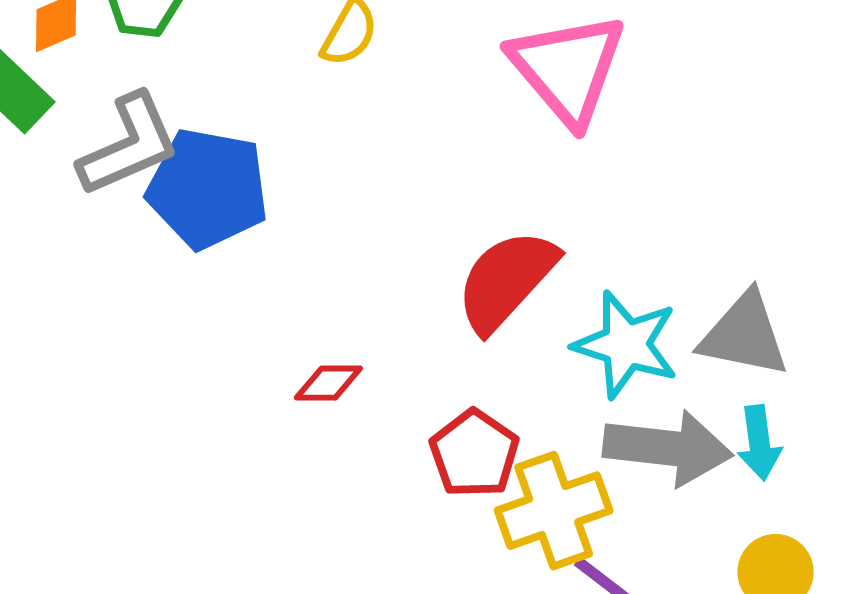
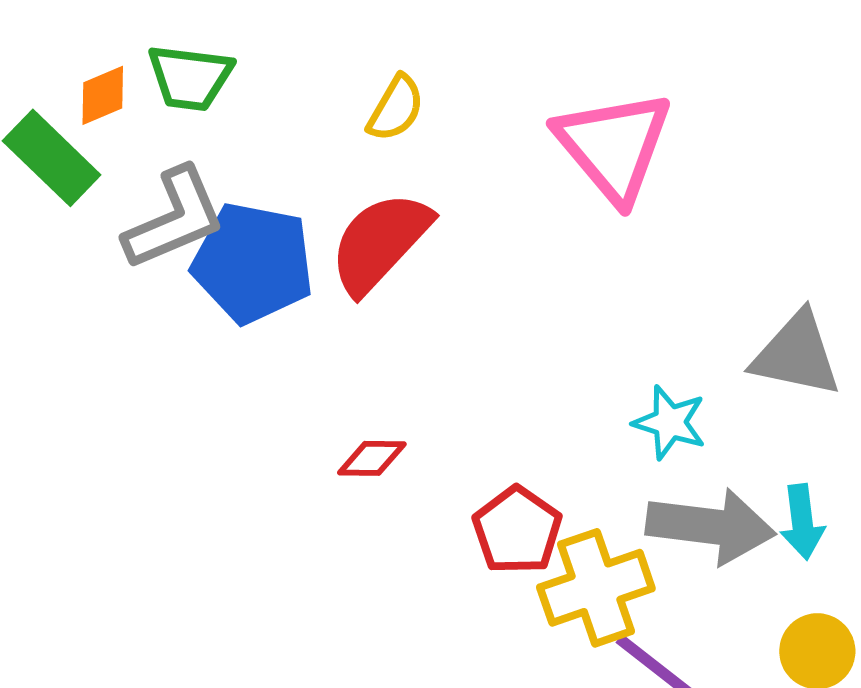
red semicircle: (506, 280) -> (380, 242), moved
gray triangle: (744, 335) -> (796, 354), moved
cyan star: (626, 345) -> (670, 422), size x0.7

